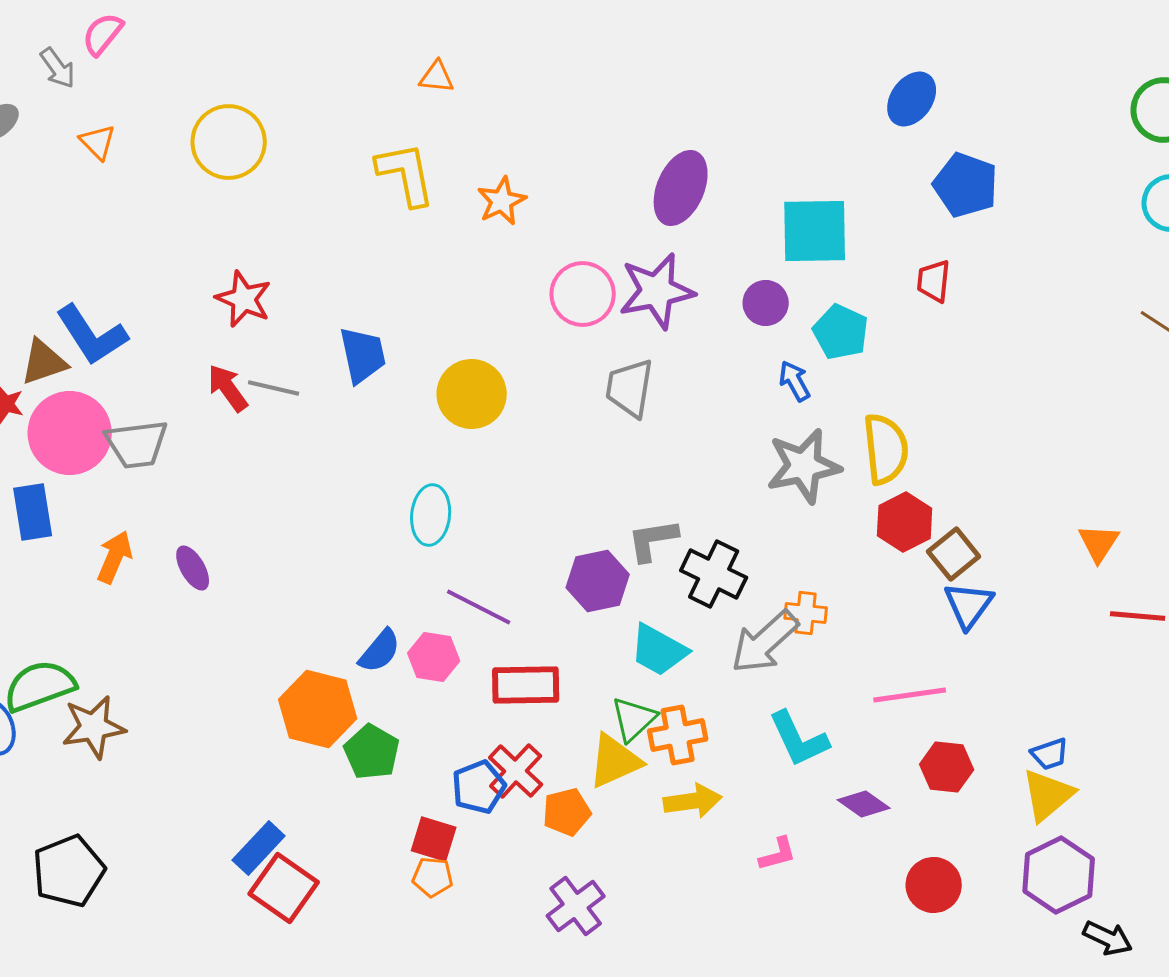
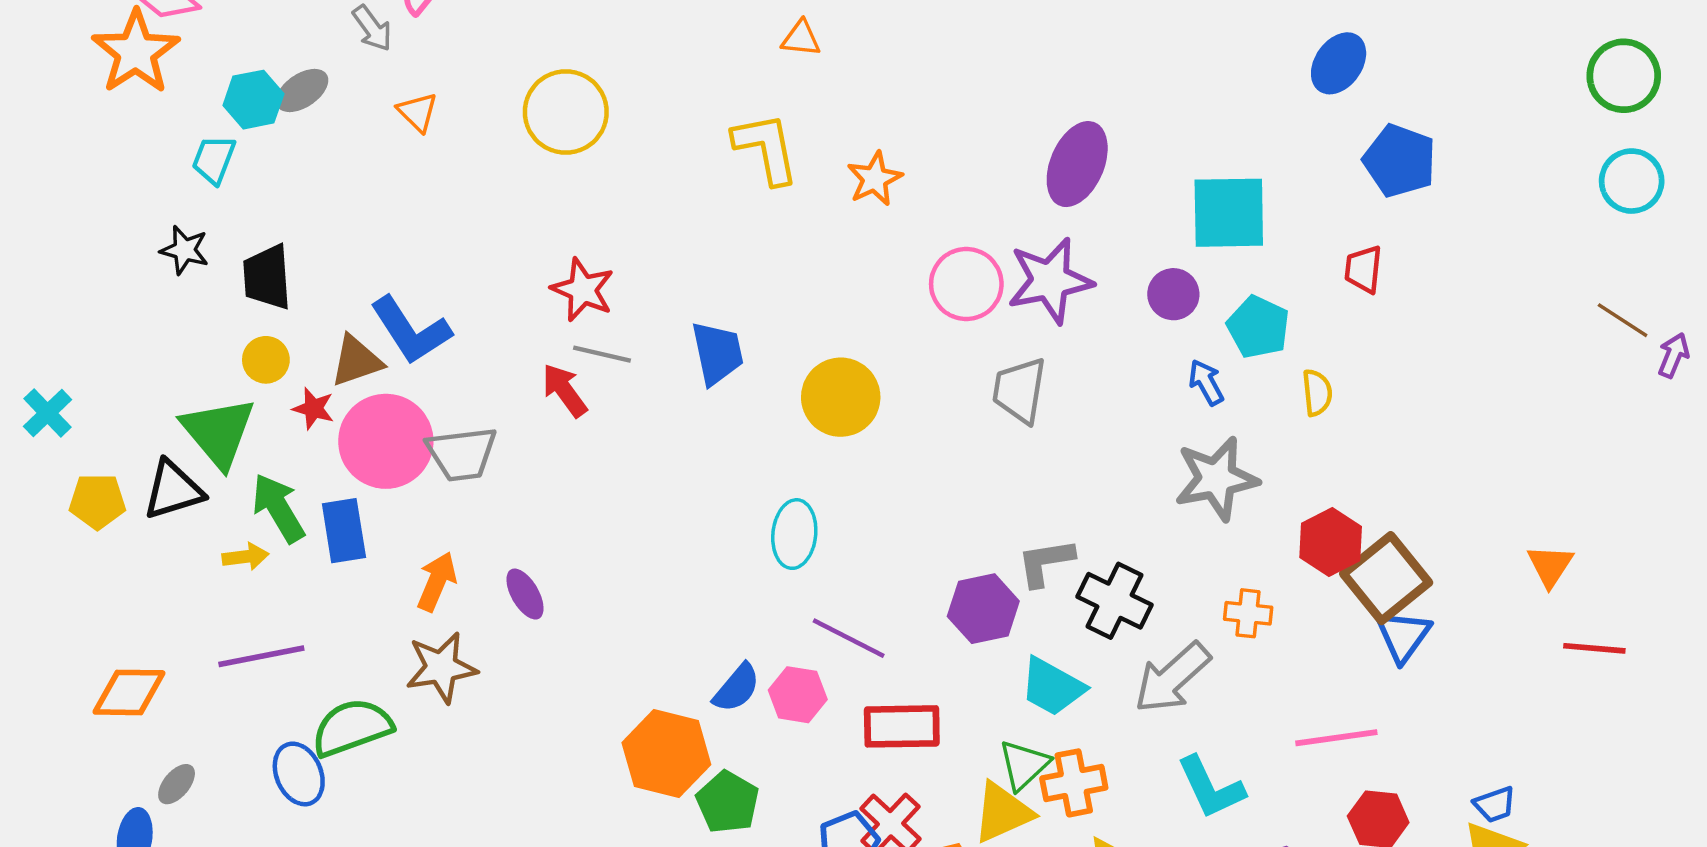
gray line: (274, 388) -> (602, 354), moved
yellow semicircle: (886, 449) -> (1317, 393), moved, size x0.6
brown square: (954, 554) -> (1386, 578), size x1.5
orange cross: (806, 613) -> (1248, 613), moved
brown star: (94, 727) -> (441, 668), moved

